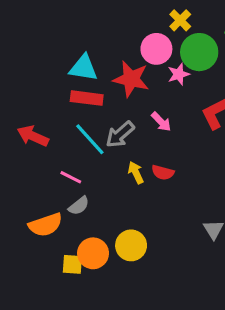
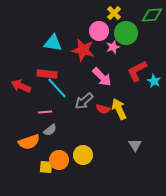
red rectangle: (87, 98) -> (47, 74), moved
pink arrow: (161, 122) -> (102, 77), size x1.5
gray arrow: (120, 134) -> (84, 101), moved
yellow arrow: (136, 172) -> (119, 109), moved, size x1.5
pink line: (71, 177) -> (45, 112), turned -32

